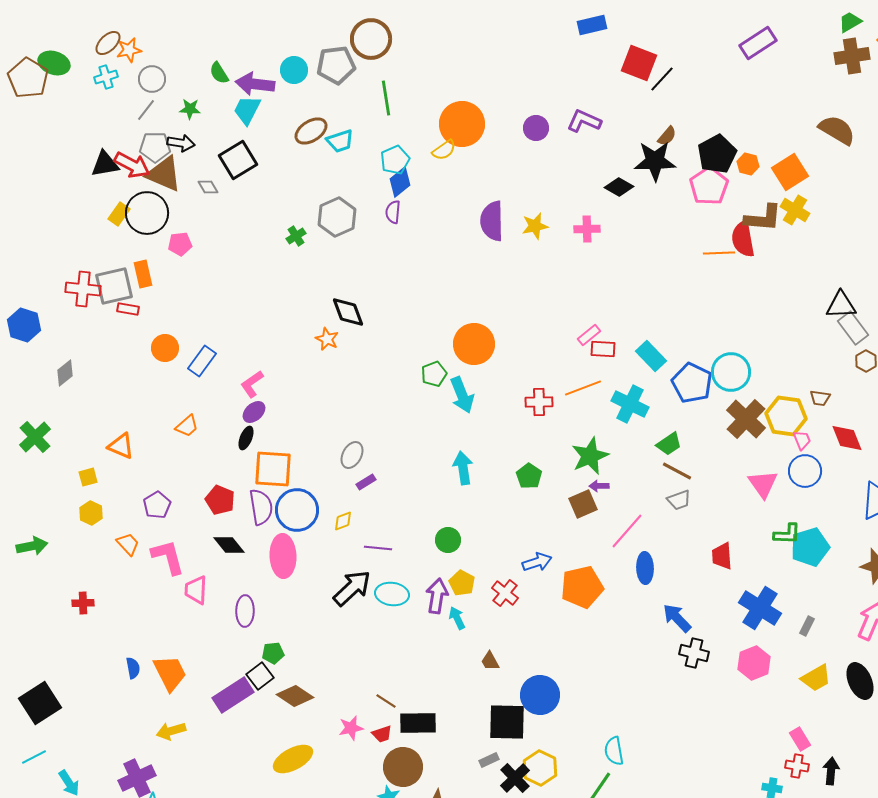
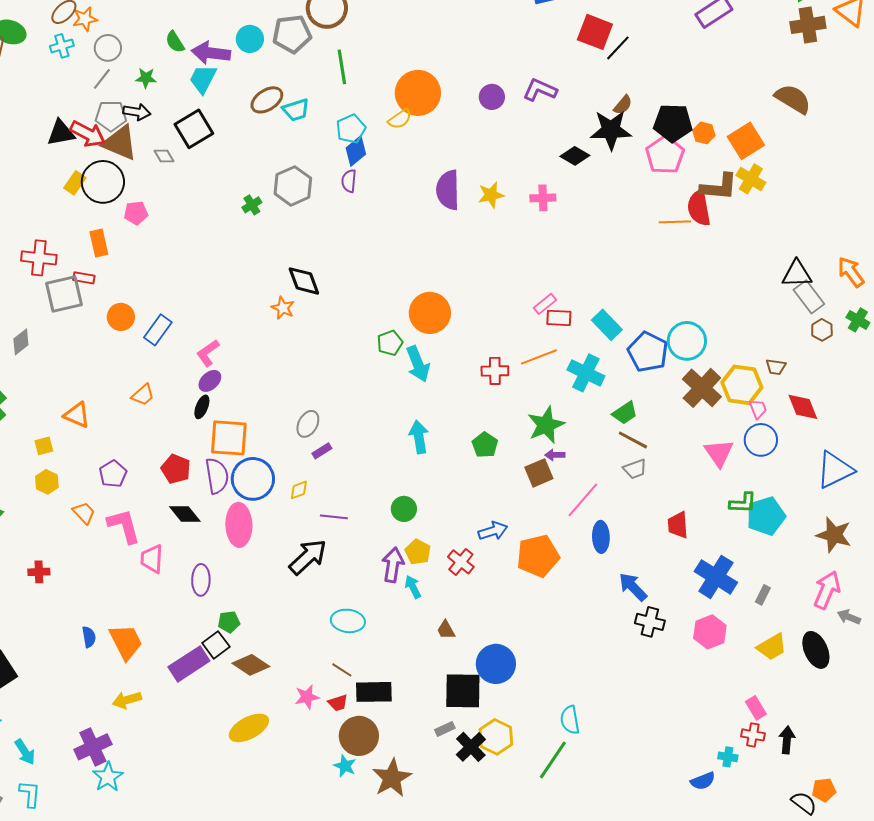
black pentagon: (717, 154) -> (673, 123), turned 30
gray square: (114, 286) -> (64, 294), moved
cyan ellipse: (392, 594) -> (348, 621), moved

